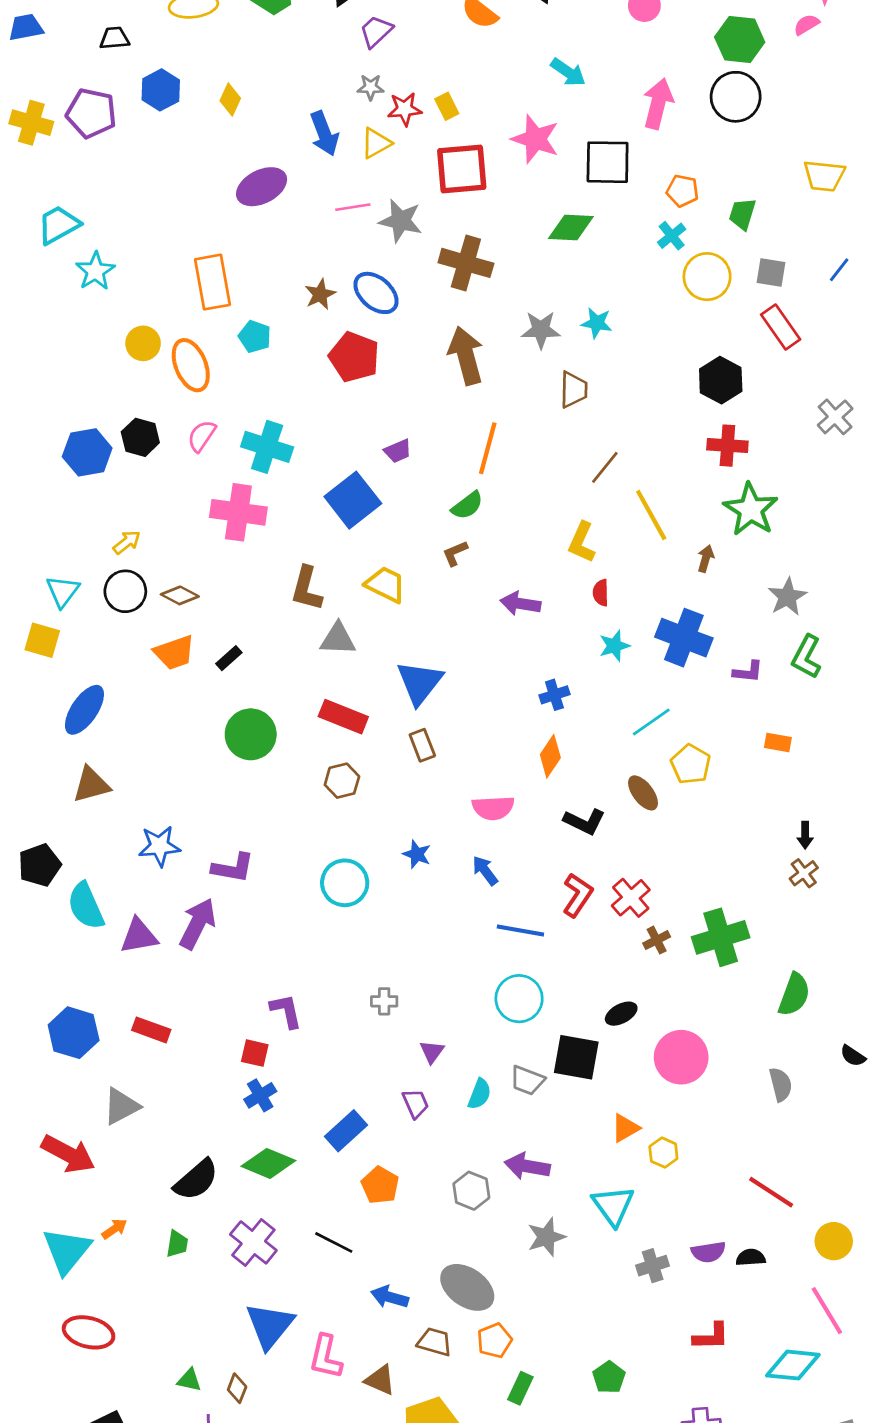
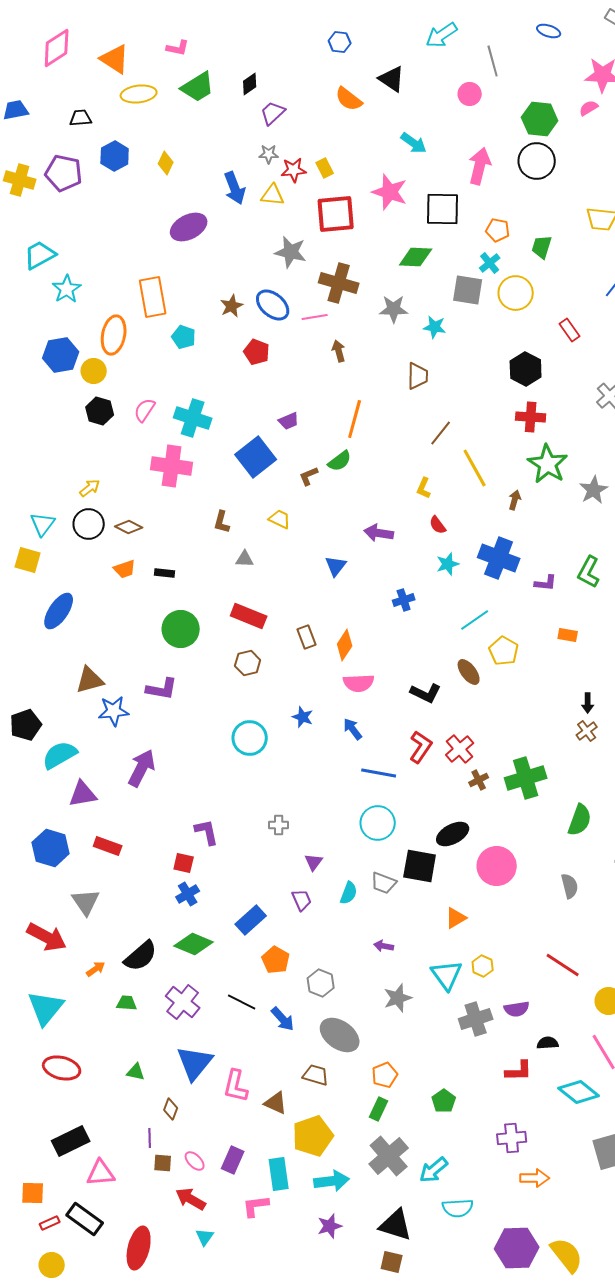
yellow triangle: (376, 143) -> (273, 195), turned 35
pink line: (353, 207) -> (315, 317), moved
gray square: (771, 273) -> (468, 290), moved, size x1.4
red rectangle: (781, 327) -> (570, 330), size x0.7
gray star: (541, 330) -> (394, 309), moved
yellow circle: (143, 343) -> (94, 371), moved
brown arrow: (466, 356) -> (339, 351), size x0.5
red pentagon: (354, 357) -> (257, 352), size x0.7
orange ellipse: (191, 365) -> (114, 335), moved, turned 33
blue hexagon: (87, 452) -> (61, 355), moved
yellow L-shape: (582, 542) -> (424, 488), size x0.7
brown L-shape: (455, 553) -> (309, 476), moved
yellow trapezoid: (386, 584) -> (280, 519), size x0.7
brown L-shape: (307, 589) -> (222, 522), size x0.7
red semicircle: (601, 593) -> (438, 525), turned -36
gray star: (787, 597) -> (594, 490), moved
gray triangle: (338, 639) -> (245, 559), size x0.7
orange trapezoid: (174, 653) -> (125, 569), size x0.7
black rectangle: (229, 658) -> (165, 573), turned 48
blue triangle: (420, 683) -> (336, 566), moved, size x0.6
orange diamond: (550, 756) -> (345, 645), moved
brown triangle: (91, 785) -> (90, 680), moved
purple L-shape: (233, 868) -> (162, 689), moved
cyan semicircle: (86, 906) -> (60, 755), turned 84
purple triangle: (139, 936) -> (83, 794), moved
black ellipse: (621, 1014) -> (453, 834), size x1.4
gray triangle: (121, 1106) -> (86, 902), turned -36
yellow hexagon: (663, 1153) -> (483, 966), moved
purple arrow: (527, 1166) -> (384, 946), size x0.6
gray hexagon: (471, 1191) -> (321, 983), moved
orange arrow: (114, 1229) -> (96, 969), moved
green trapezoid: (177, 1244) -> (127, 1003), turned -95
black semicircle: (751, 1257) -> (548, 1043), moved
gray cross: (653, 1266) -> (476, 1019), size x1.4
blue arrow: (390, 1297) -> (283, 1019), moved, turned -148
orange pentagon: (495, 1341) -> (385, 1075), moved
cyan diamond: (793, 1365) -> (579, 1092), turned 33
green triangle: (189, 1380) -> (136, 1072), moved

